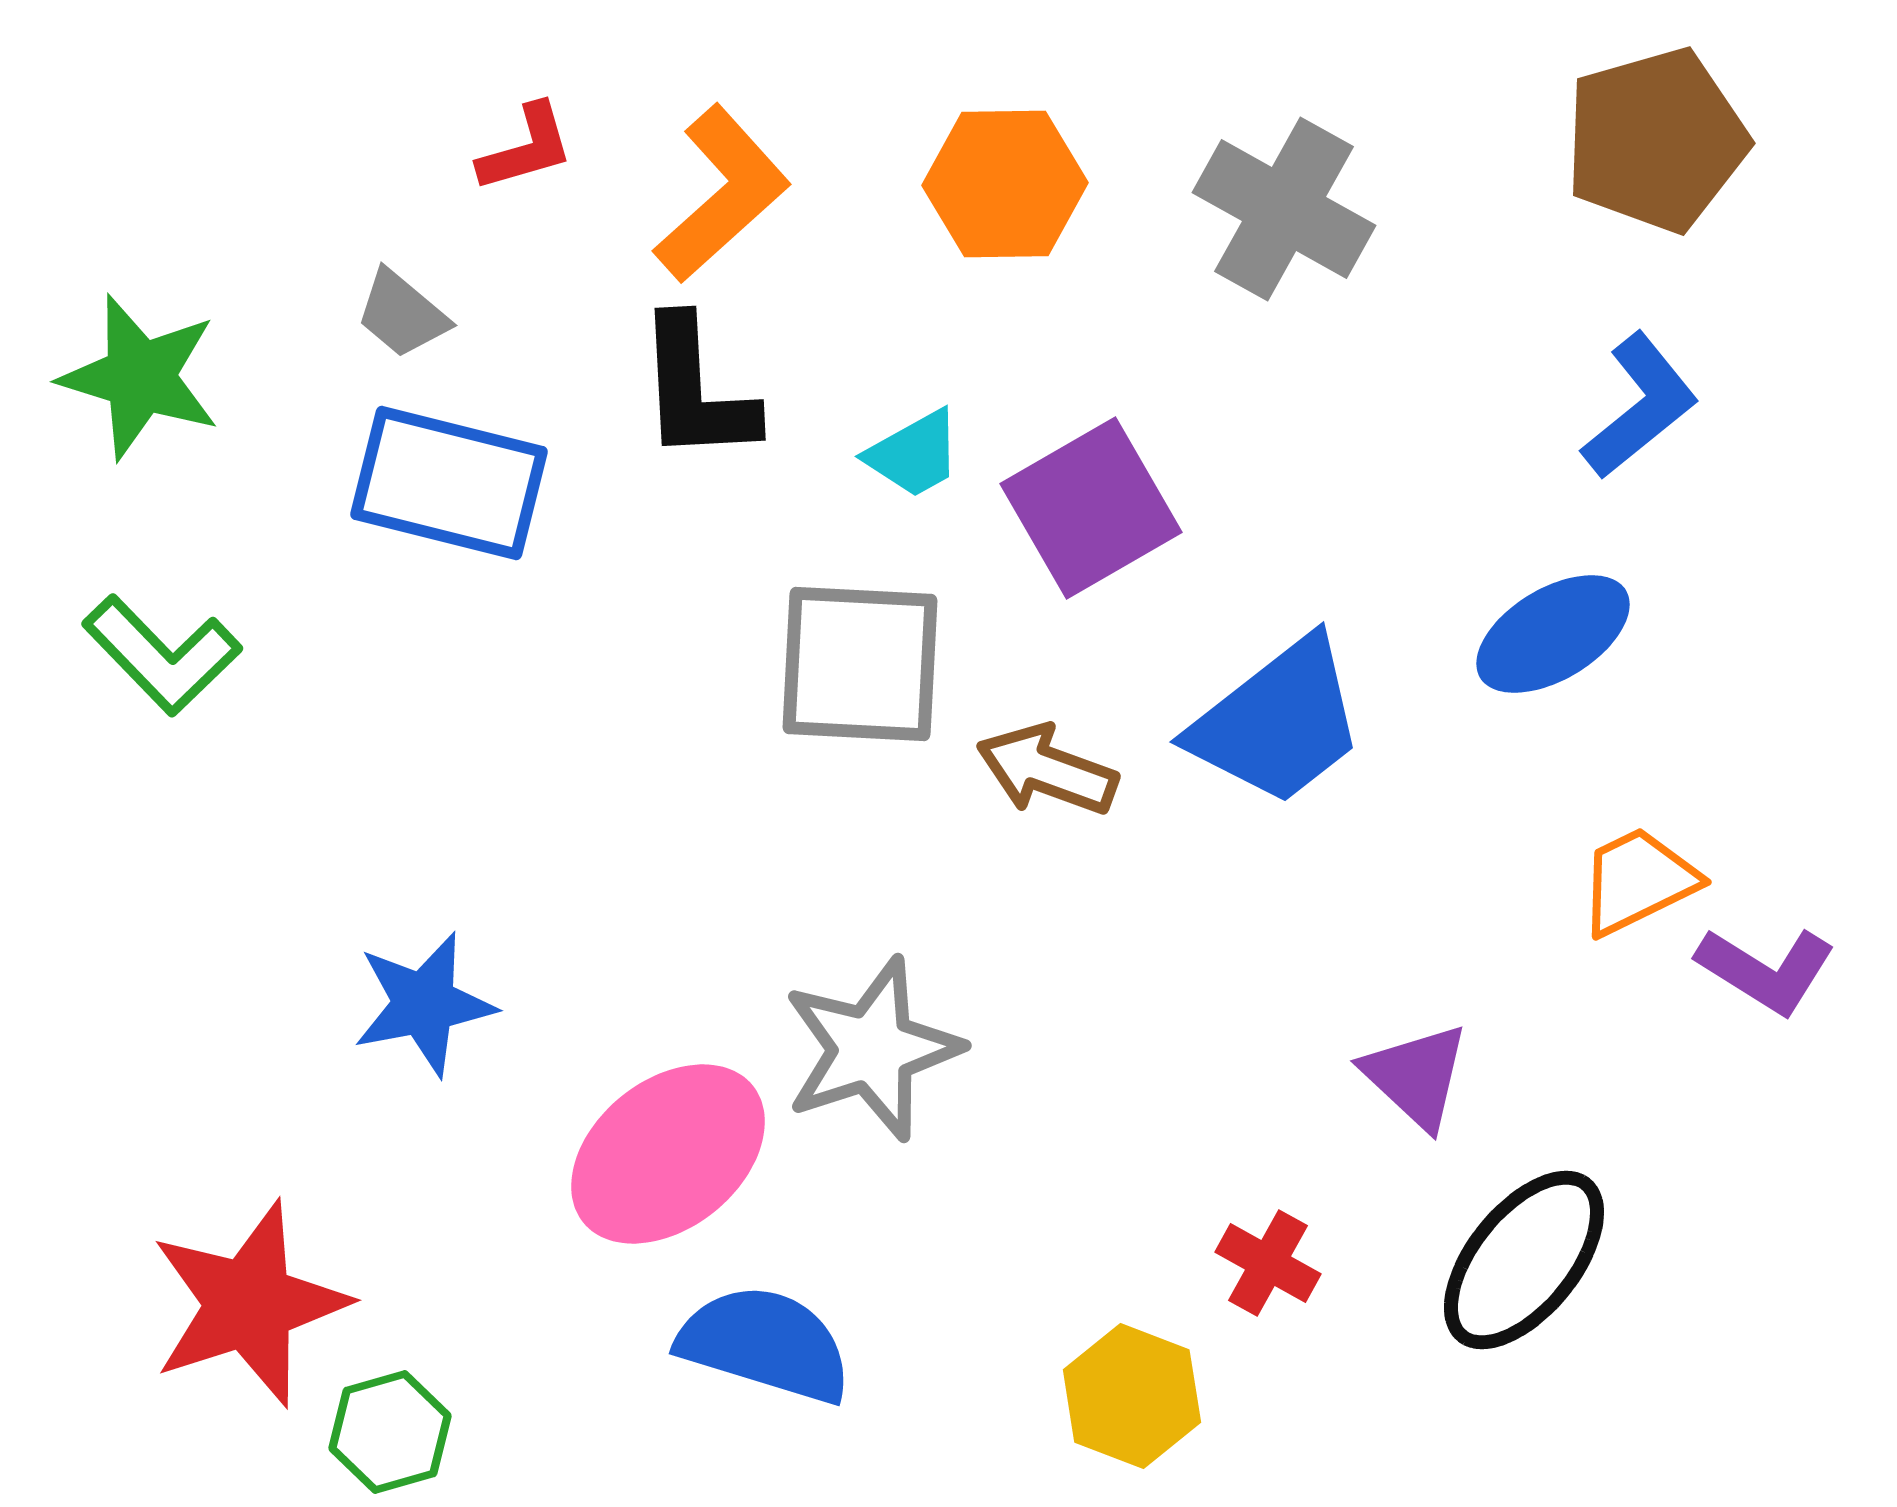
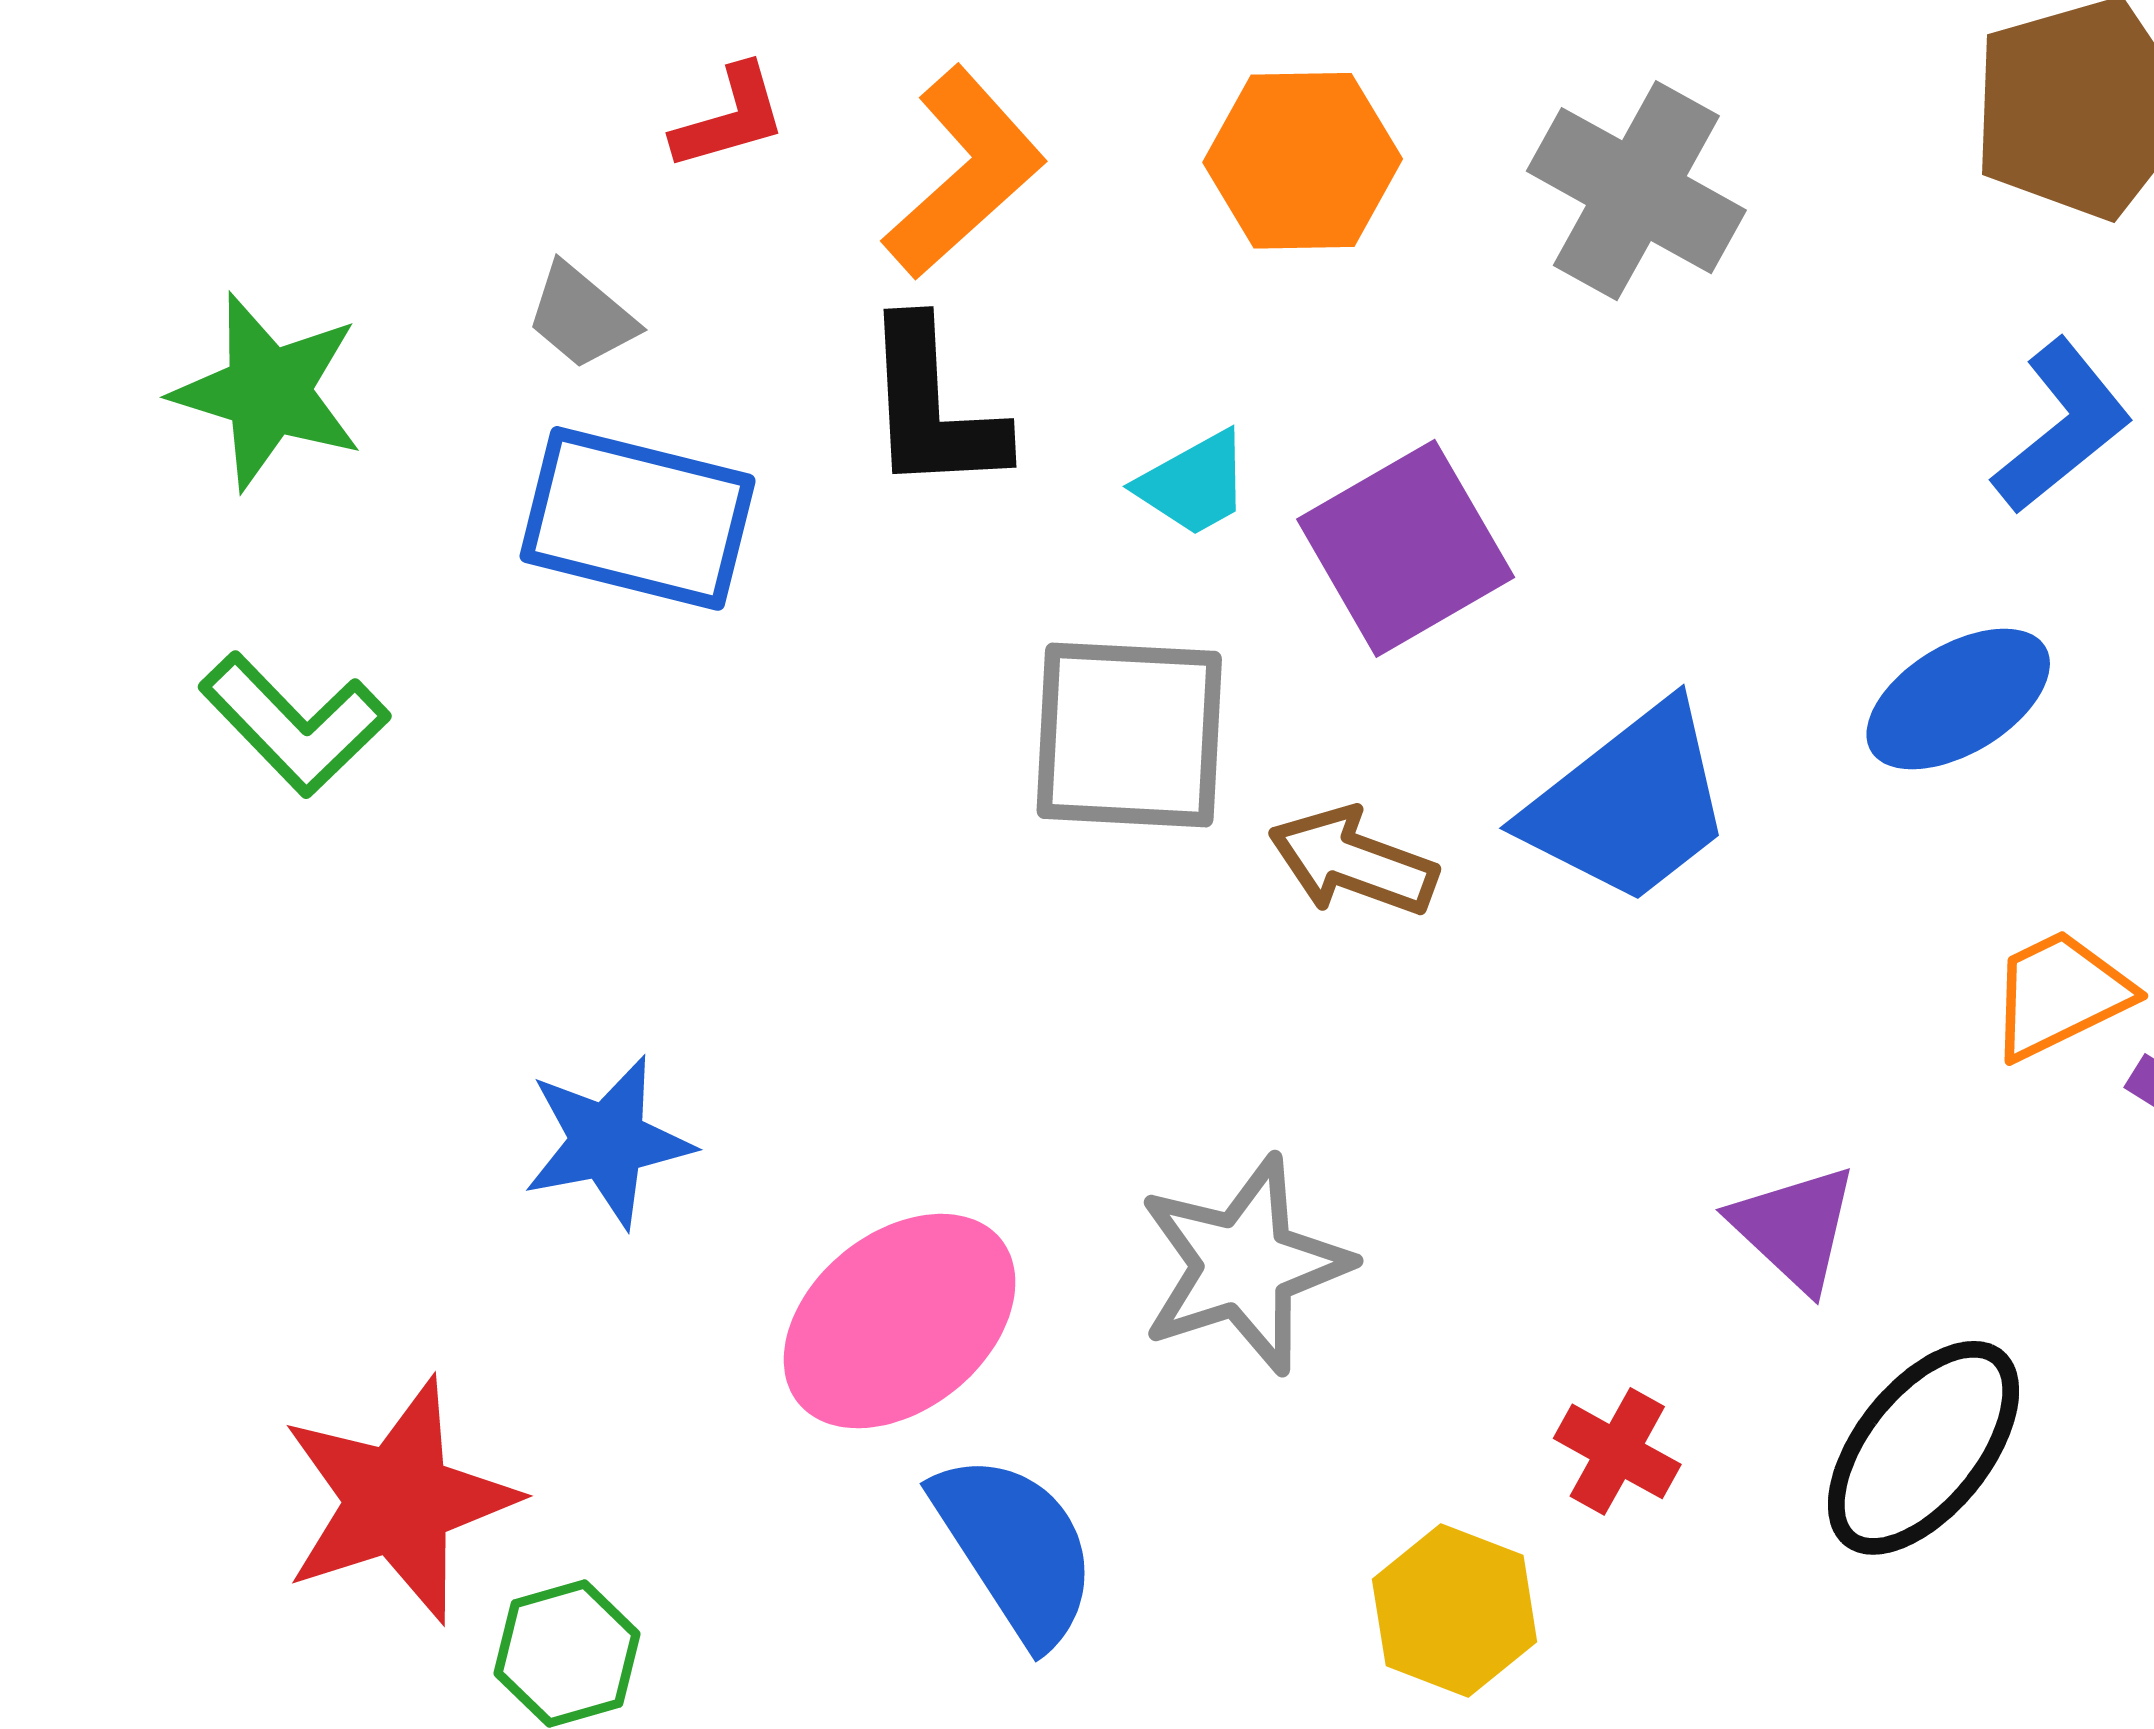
gray star: (872, 1049) -> (1244, 1265), moved
blue semicircle: (765, 1344) -> (1016, 1548), turned 40

